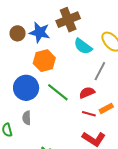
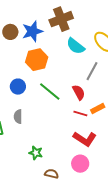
blue star: (40, 32) -> (32, 31), turned -30
blue circle: (26, 88) -> (18, 87), size x0.6
red semicircle: (87, 93) -> (79, 92), turned 84

